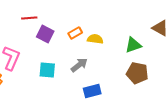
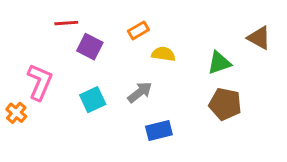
orange rectangle: (75, 33) -> (138, 30), moved
cyan square: (47, 70) -> (93, 100), turned -30

